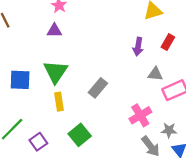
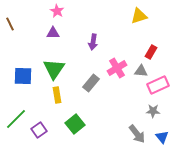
red rectangle: (168, 42) -> (151, 52), moved
purple arrow: (138, 47) -> (93, 42), moved
pink cross: (140, 115) -> (117, 68), moved
gray star: (169, 130) -> (153, 111), moved

